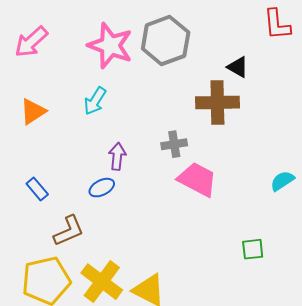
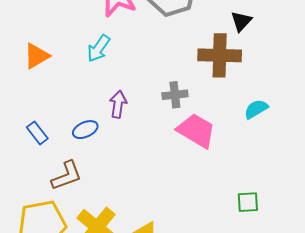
black triangle: (238, 67) -> (241, 21), turned 40
cyan semicircle: (282, 181) -> (256, 109), moved
blue ellipse: (102, 188) -> (85, 130), moved

